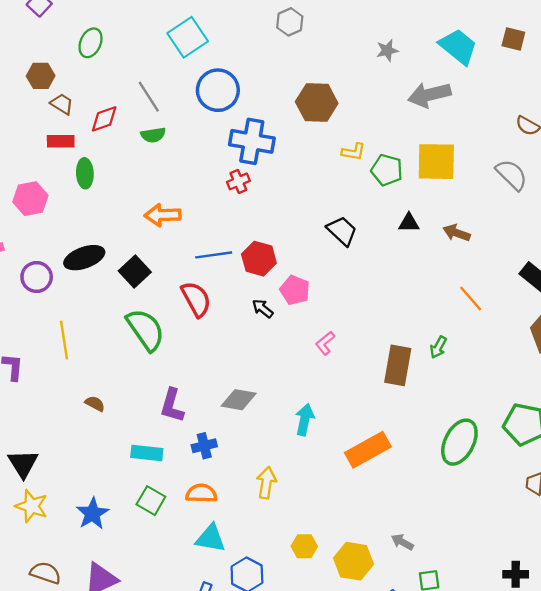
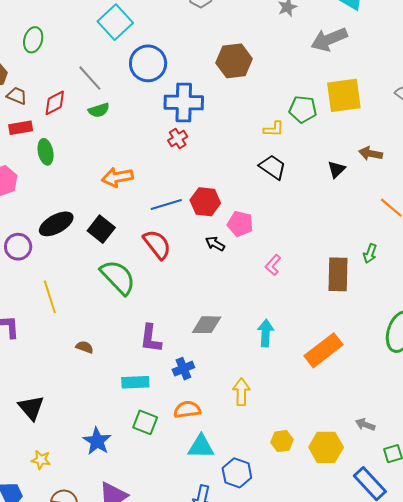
yellow L-shape: (353, 152) -> (274, 129), moved
black triangle: (409, 223) -> (336, 169), moved, turned -36
yellow star: (32, 506) -> (41, 460), moved, size x0.7

